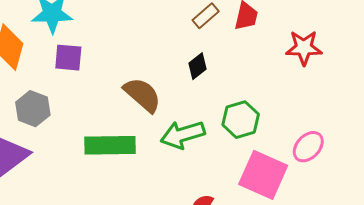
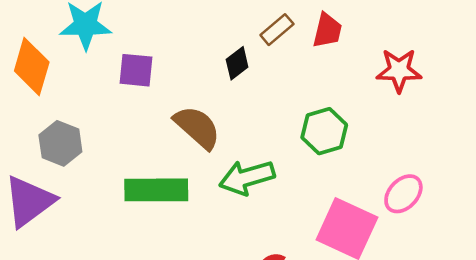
purple square: (68, 58) -> (136, 70), moved
black diamond: (198, 66) -> (237, 63), moved
green hexagon: (241, 120) -> (324, 131), moved

